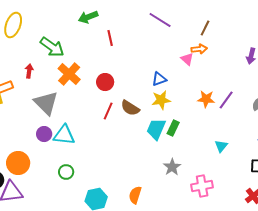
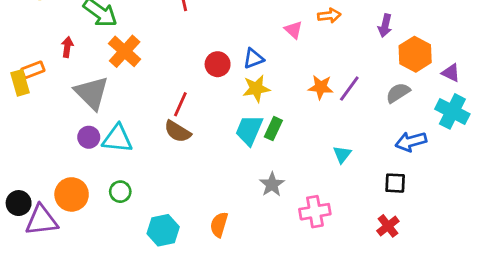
orange arrow: (199, 49) -> (329, 16), moved
red circle: (105, 82) -> (218, 64), moved
brown semicircle: (130, 108) -> (178, 131), moved
orange circle: (18, 163) -> (72, 194), moved

